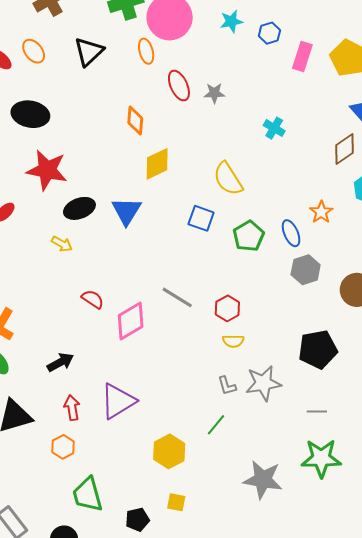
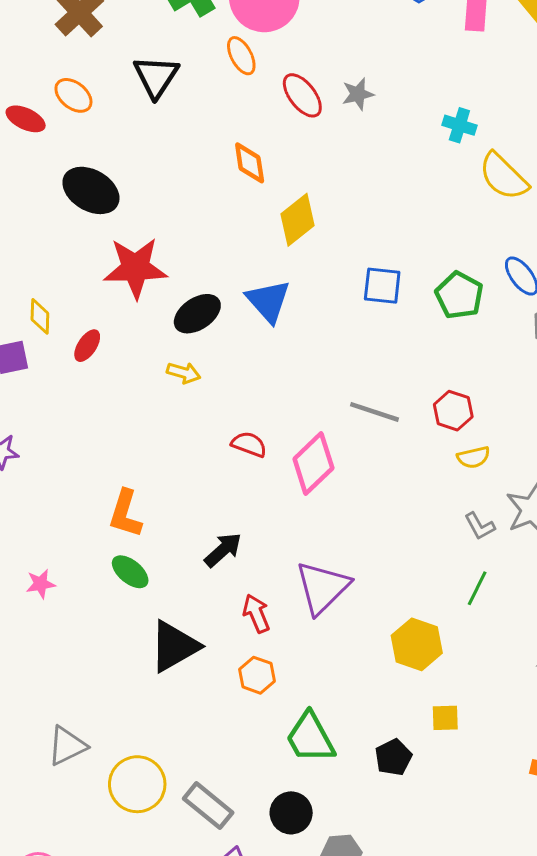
black ellipse: (30, 114) -> (91, 190), turned 33
yellow semicircle: (228, 179) -> (504, 176), moved

